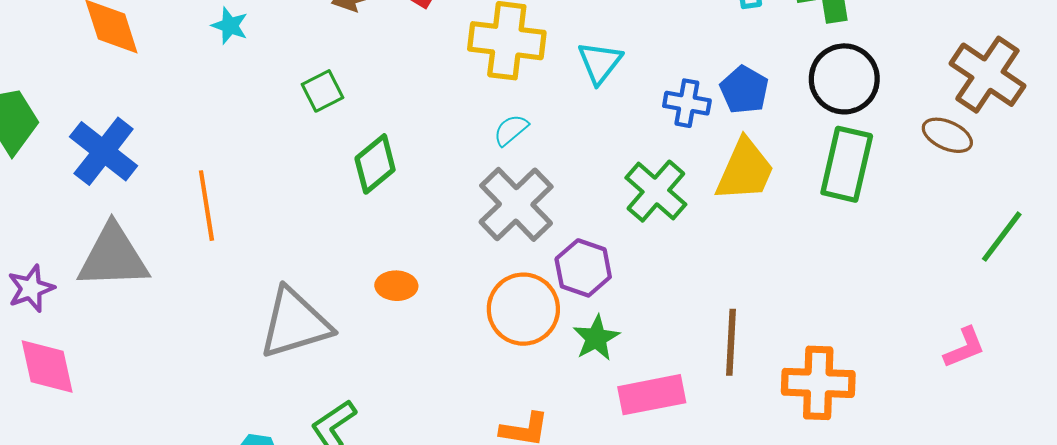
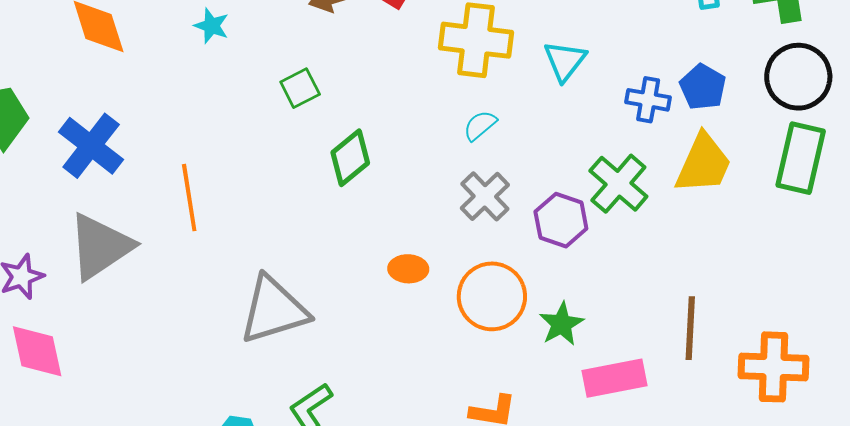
gray cross: (516, 204) -> (485, 196), size x0.7
gray triangle: (113, 257) -> (100, 246), turned -32
purple hexagon: (583, 268) -> (561, 220), moved
orange ellipse: (396, 286) -> (408, 269), moved

